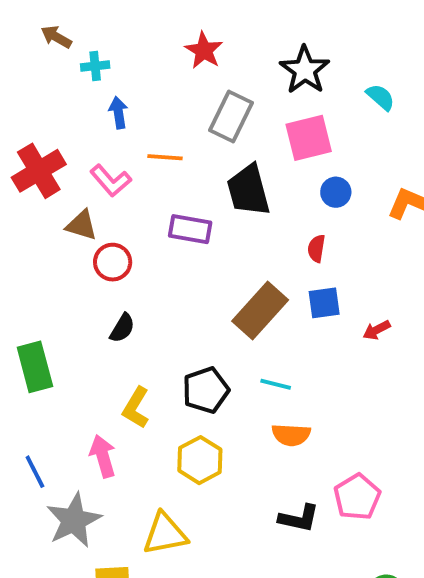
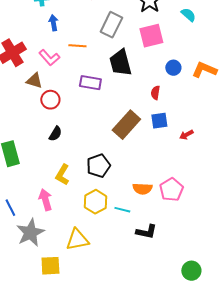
blue circle: (336, 192) -> (173, 68), moved
cyan line: (276, 384) -> (122, 210), moved
pink pentagon: (357, 497) -> (171, 190), moved

